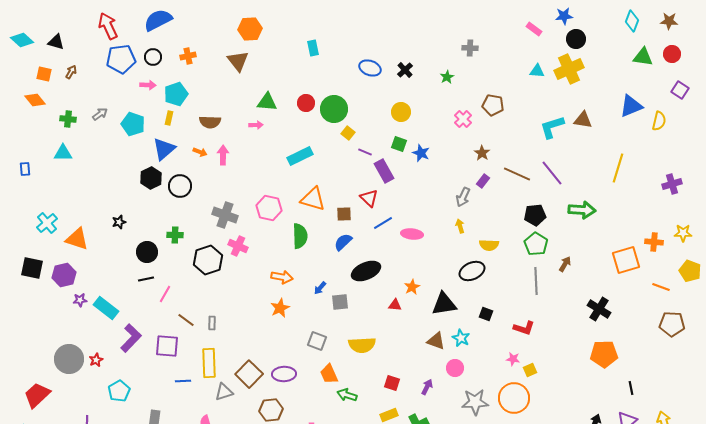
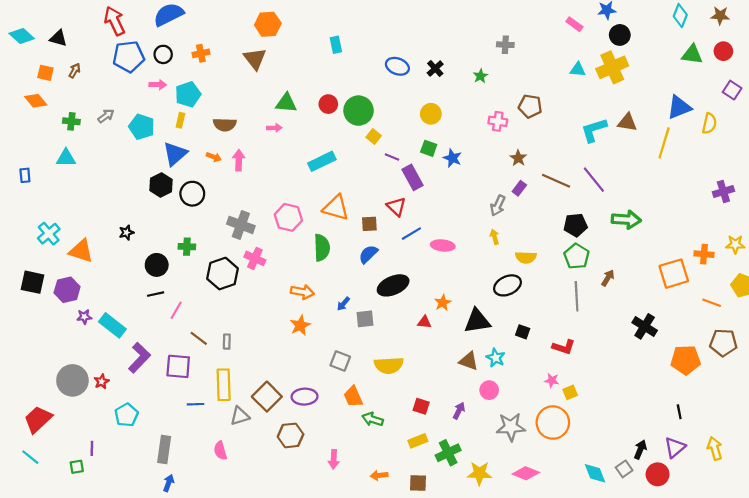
pink cross: (463, 119) -> (498, 121), turned -36
yellow line: (618, 168) -> (664, 143), moved
orange pentagon: (604, 354) -> (686, 360), moved

